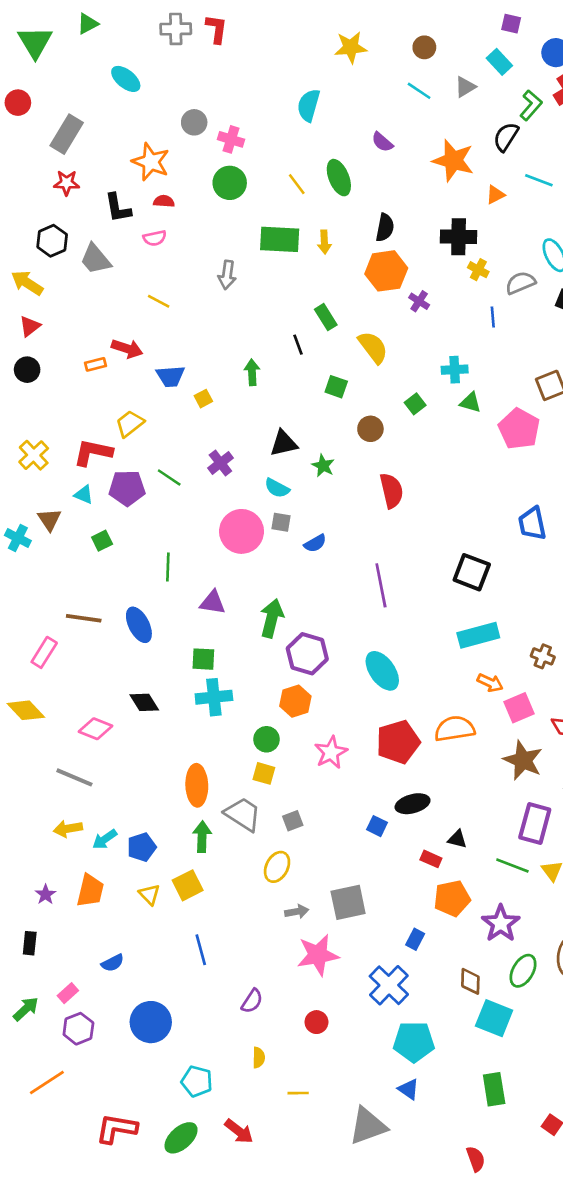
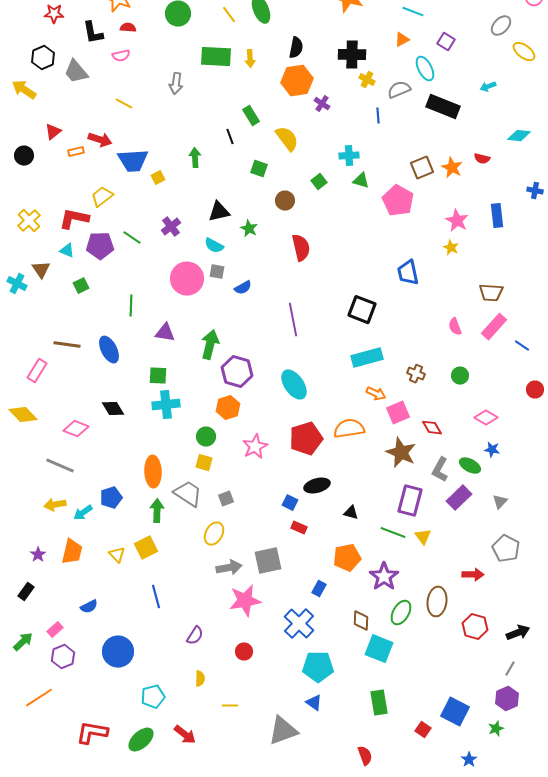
orange triangle: (495, 195) -> (402, 40), moved
red triangle: (30, 326) -> (53, 132), moved
blue trapezoid: (170, 376) -> (133, 161), size x1.4
blue pentagon: (142, 847) -> (111, 498), moved
red rectangle: (431, 859) -> (299, 528), moved
gray arrow: (297, 912) -> (229, 568), size x1.4
black rectangle: (30, 943) -> (26, 592), turned 30
cyan pentagon: (197, 1081) -> (153, 697), turned -30

